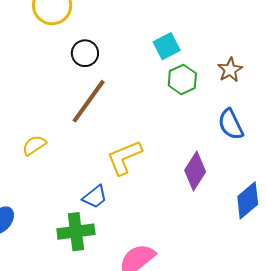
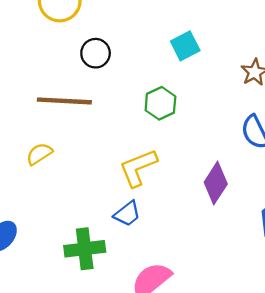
green hexagon: (182, 80) -> (160, 103), moved
brown line: (89, 101) -> (64, 101), moved, turned 57
blue trapezoid: (95, 197) -> (127, 214), moved

